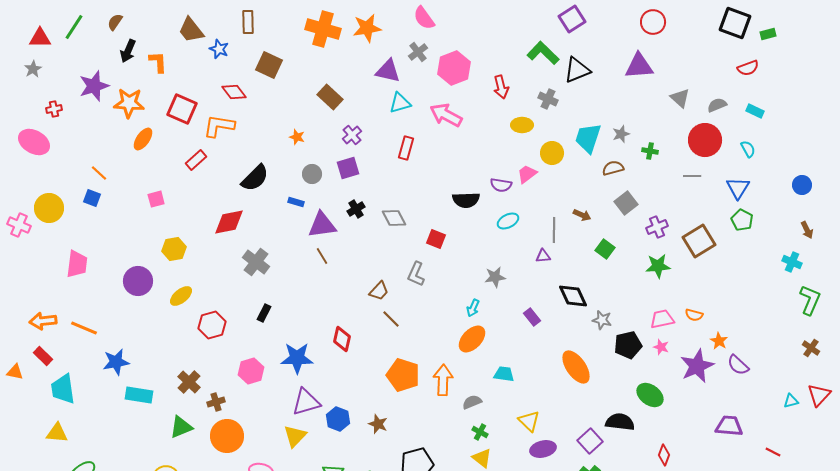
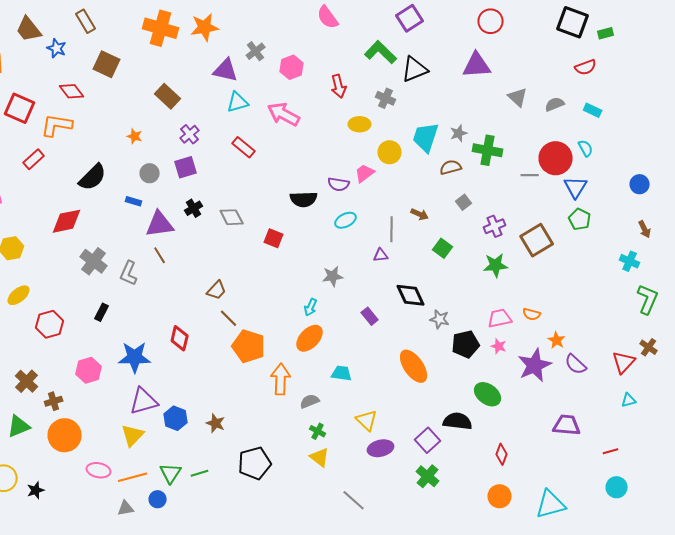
pink semicircle: (424, 18) -> (328, 17), moved
brown rectangle: (248, 22) -> (86, 21), turned -30
pink hexagon: (454, 68) -> (292, 67), size x0.7
red circle: (705, 140) -> (556, 158), moved
red rectangle: (406, 148) -> (244, 147), turned -65
green cross: (650, 151) -> (488, 150), size x1.8
gray square: (626, 203) -> (464, 202), size x0.7
gray L-shape: (416, 274) -> (129, 273), moved
orange pentagon: (403, 375) -> (249, 346), moved
red triangle: (819, 395) -> (624, 362), moved
red line: (773, 452) -> (611, 451), turned -42

